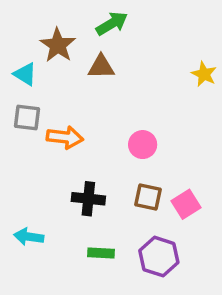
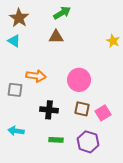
brown star: (58, 45) -> (19, 18), moved
gray square: (27, 117) -> (15, 90), moved
pink circle: (143, 145) -> (79, 80), size x1.5

